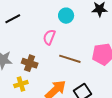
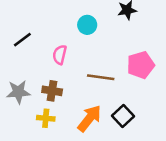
pink semicircle: (49, 37) -> (60, 55), moved
yellow cross: (21, 84) -> (46, 118), turned 32

